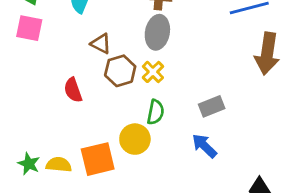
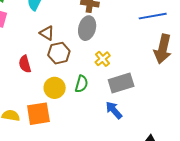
yellow cross: (153, 72) -> (103, 59), moved
gray rectangle: (212, 106) -> (121, 83), size x1.4
yellow circle: (135, 139) -> (55, 88), moved

